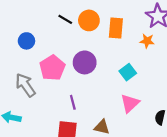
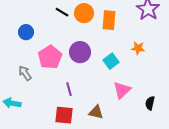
orange star: (147, 41) -> (138, 48), moved
cyan square: (128, 72) -> (111, 61), moved
gray arrow: (25, 85) -> (25, 73), size x0.7

